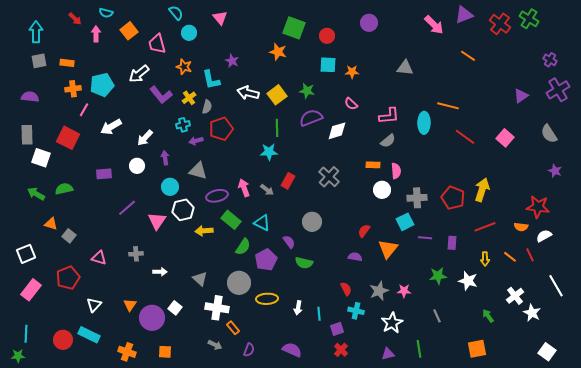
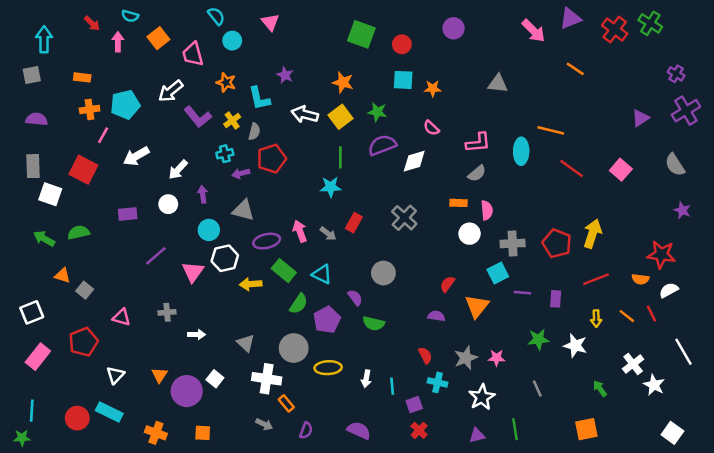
orange star: (278, 52) -> (343, 82), moved
gray square: (39, 61) -> (32, 75), moved

